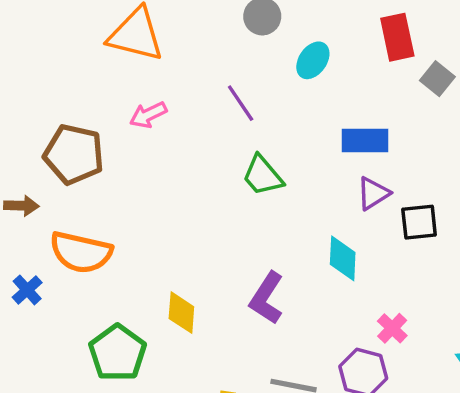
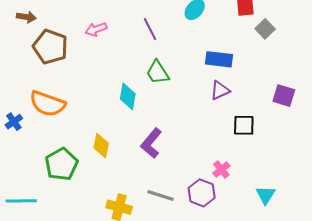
brown arrow: (21, 206) -> (26, 17), moved
black square: (419, 222) -> (244, 125), moved
cyan diamond: (343, 258) -> (128, 96), moved

